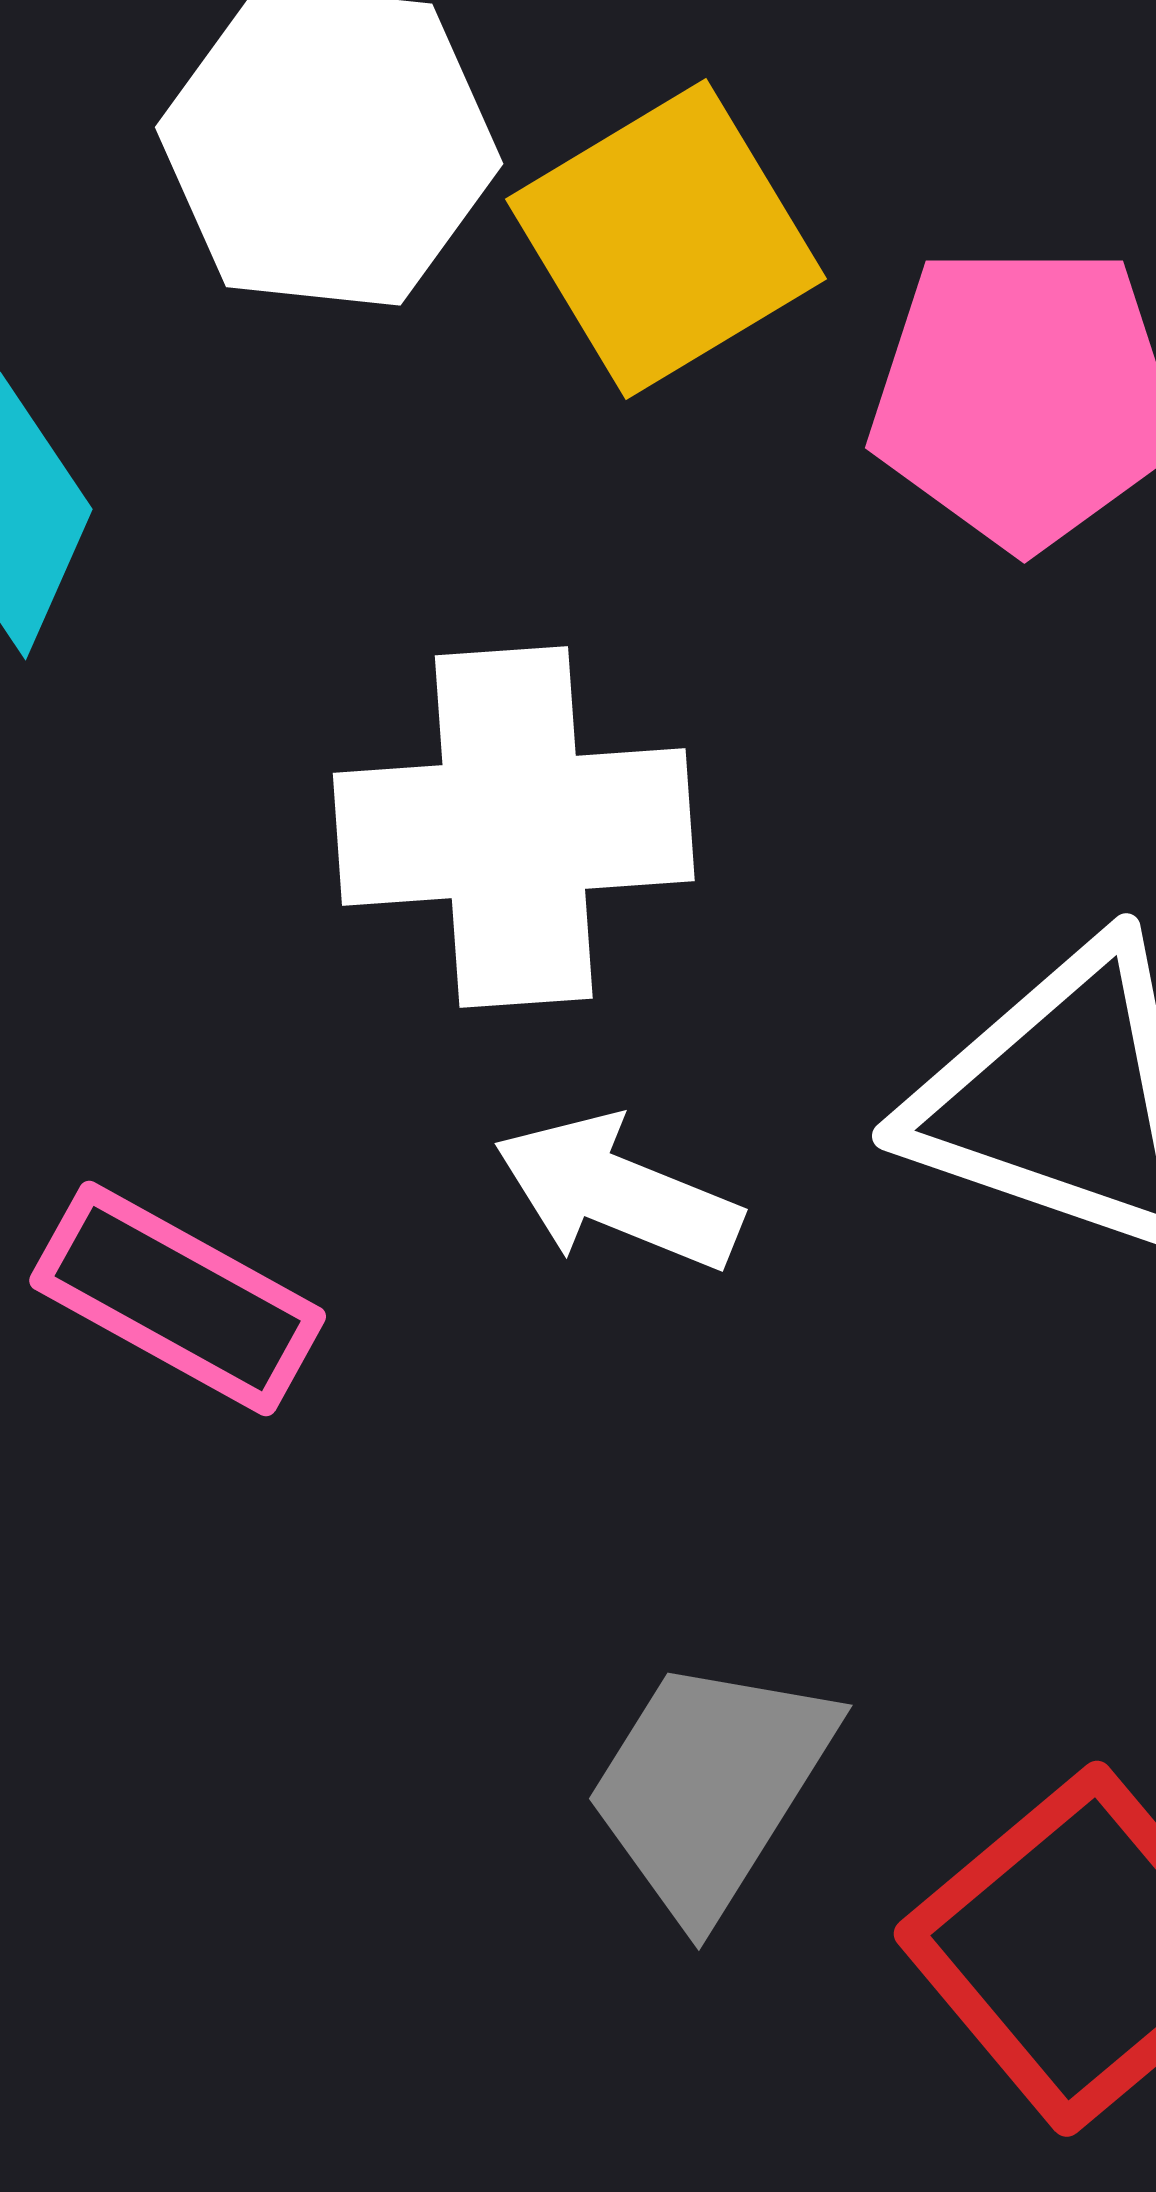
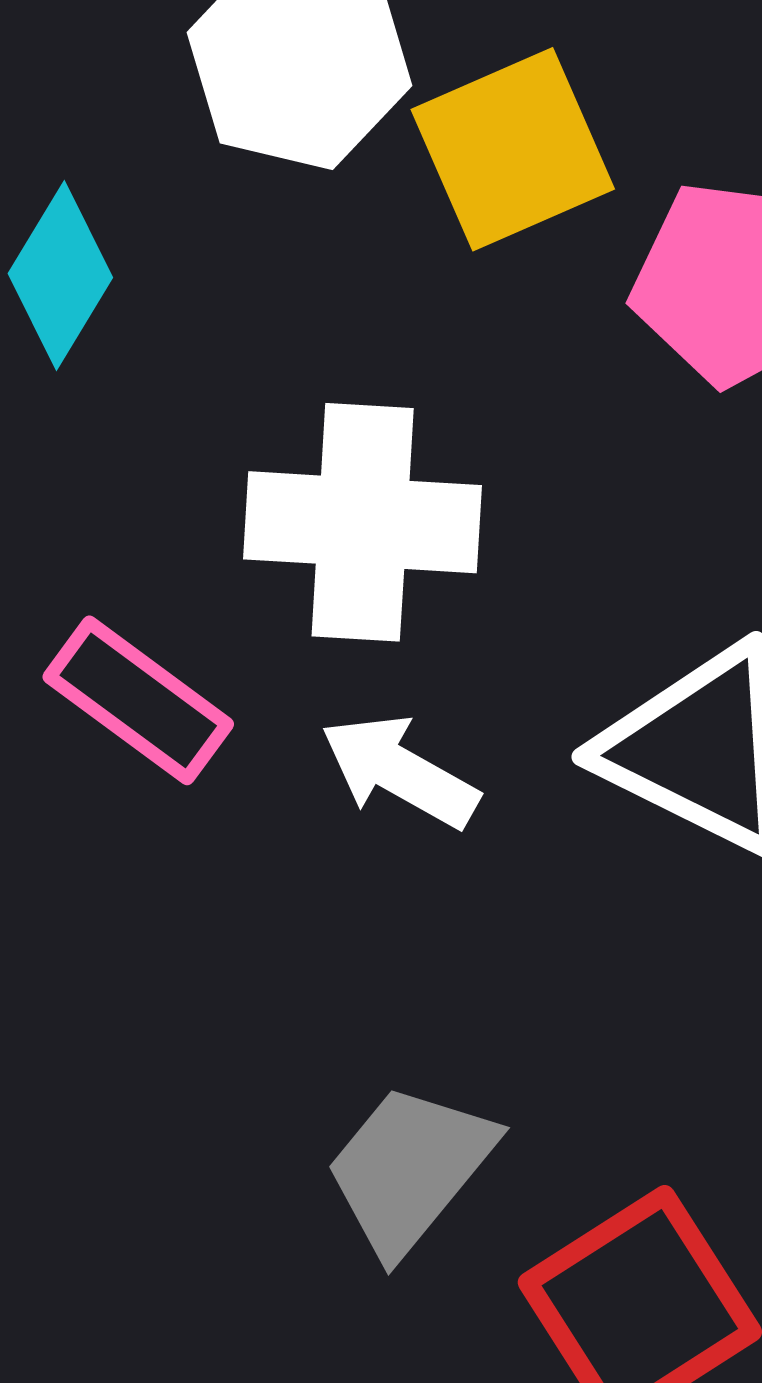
pink rectangle: (178, 1299) -> (138, 700), moved

